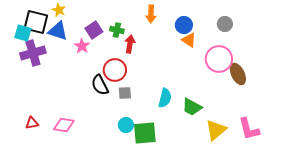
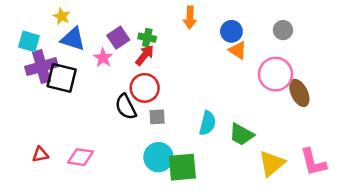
yellow star: (59, 10) -> (62, 16), moved
black square: (36, 22) -> (62, 78), moved
red arrow: (130, 44) -> (145, 55), moved, turned 30
cyan circle: (126, 125) -> (158, 157), size x1.5

